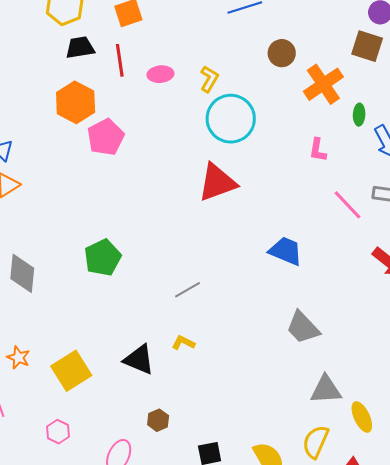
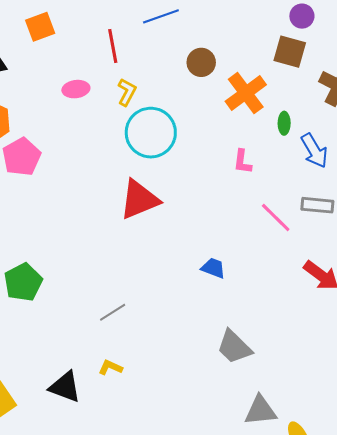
red line: (120, 60) -> (113, 46), moved
blue trapezoid: (286, 251) -> (213, 268), size x0.7

